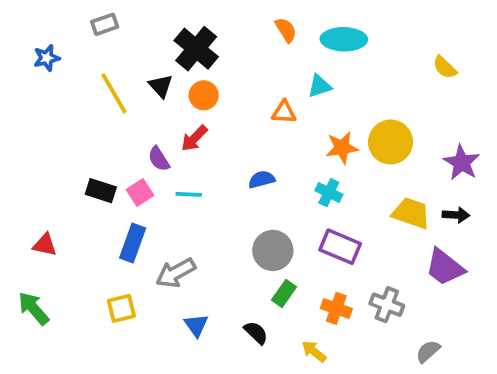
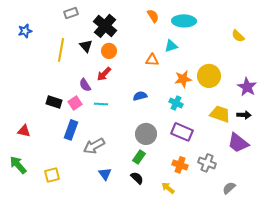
gray rectangle: (105, 24) -> (71, 13), moved
yellow line: (114, 93) -> (61, 50), turned 40
green rectangle: (284, 293) -> (139, 157), moved
yellow square: (121, 308) -> (52, 175), moved

